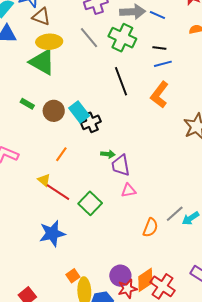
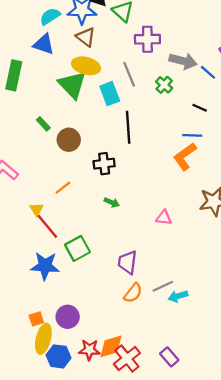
green cross: (122, 38) -> (164, 85), size x0.6
blue line: (163, 64) -> (192, 135), moved
black line: (121, 81) -> (128, 127), moved
cyan rectangle: (79, 112) -> (110, 94), moved
purple trapezoid: (121, 165) -> (127, 262), moved
pink triangle: (129, 190) -> (164, 218), moved
blue star: (52, 233) -> (45, 266), moved
purple circle: (120, 276) -> (68, 317), moved

